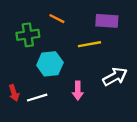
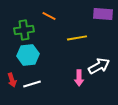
purple rectangle: (107, 21) -> (103, 14), moved
cyan hexagon: (50, 64) -> (28, 55), moved
pink arrow: (78, 91) -> (79, 78), moved

